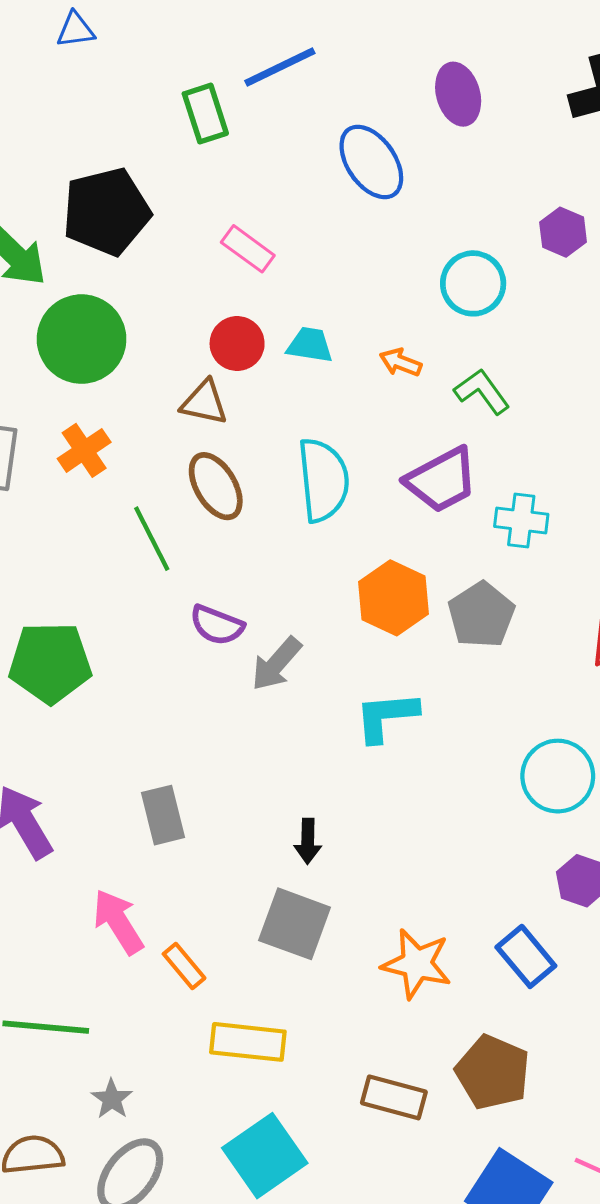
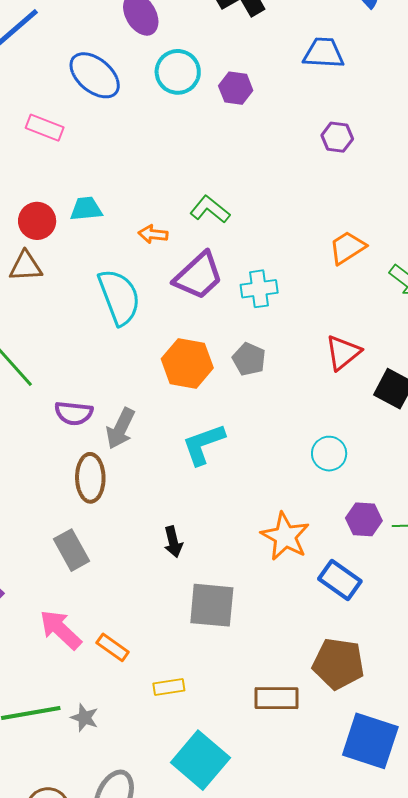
pink rectangle: (248, 249) -> (45, 128), moved
cyan circle: (473, 283) -> (178, 72), moved
orange arrow: (401, 362) -> (153, 234), moved
brown ellipse: (216, 486) -> (90, 478), moved, turned 45
gray pentagon: (481, 615) -> (249, 359), size x0.7
cyan circle: (558, 776) -> (329, 454), size x0.7
gray square: (295, 924) -> (212, 605), moved
orange star: (417, 964) -> (285, 536), moved, turned 30
yellow rectangle: (248, 1042) -> (169, 687), size x0.6
gray star: (112, 1099) -> (85, 718), moved

